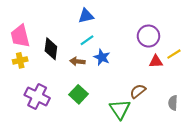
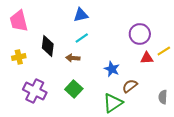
pink trapezoid: (20, 36) -> (19, 21), moved
blue star: (102, 57) -> (112, 69), moved
green triangle: (120, 109) -> (113, 103), turned 30

